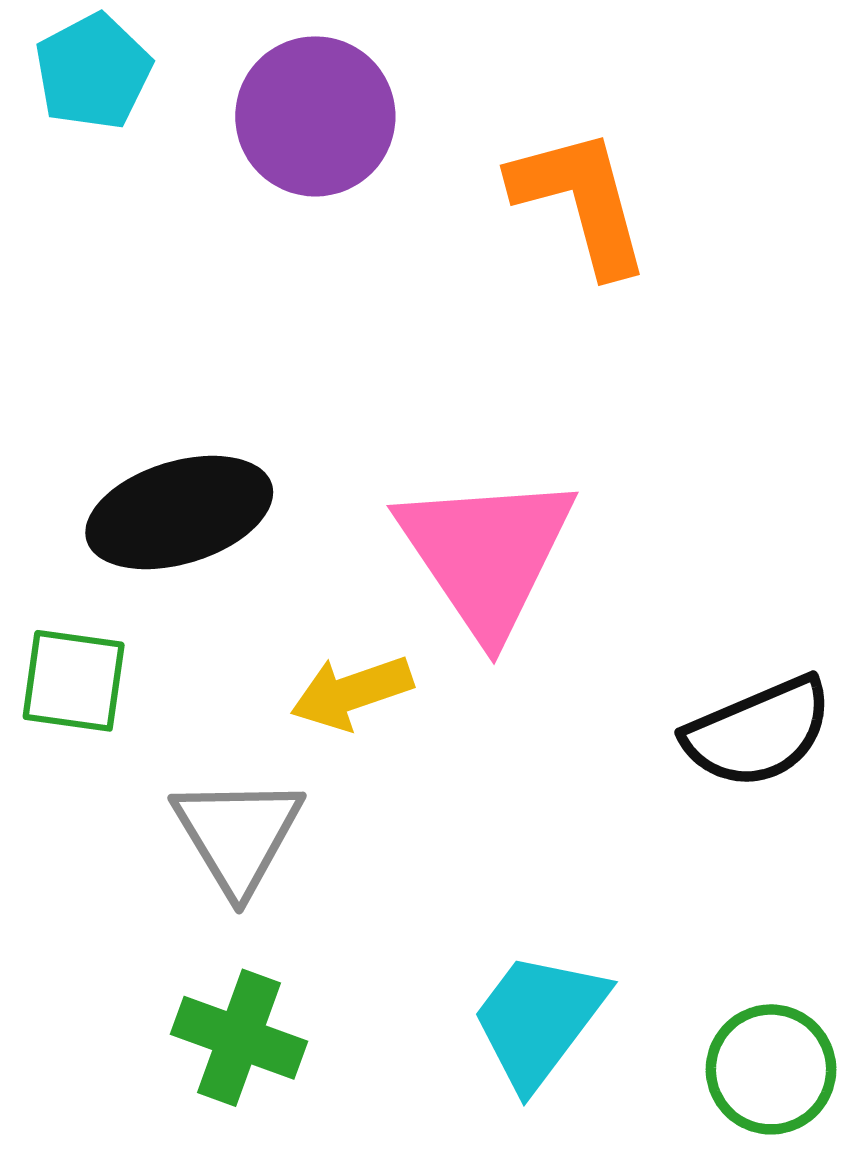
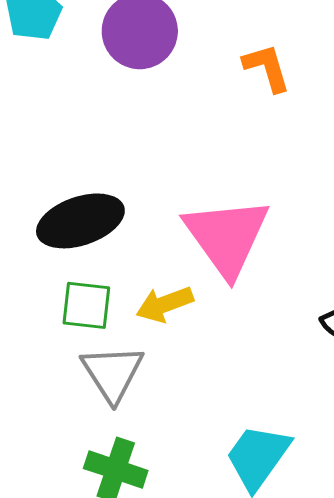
orange L-shape: (581, 201) -> (267, 68), size x0.7
green square: (74, 681) -> (86, 305), moved

